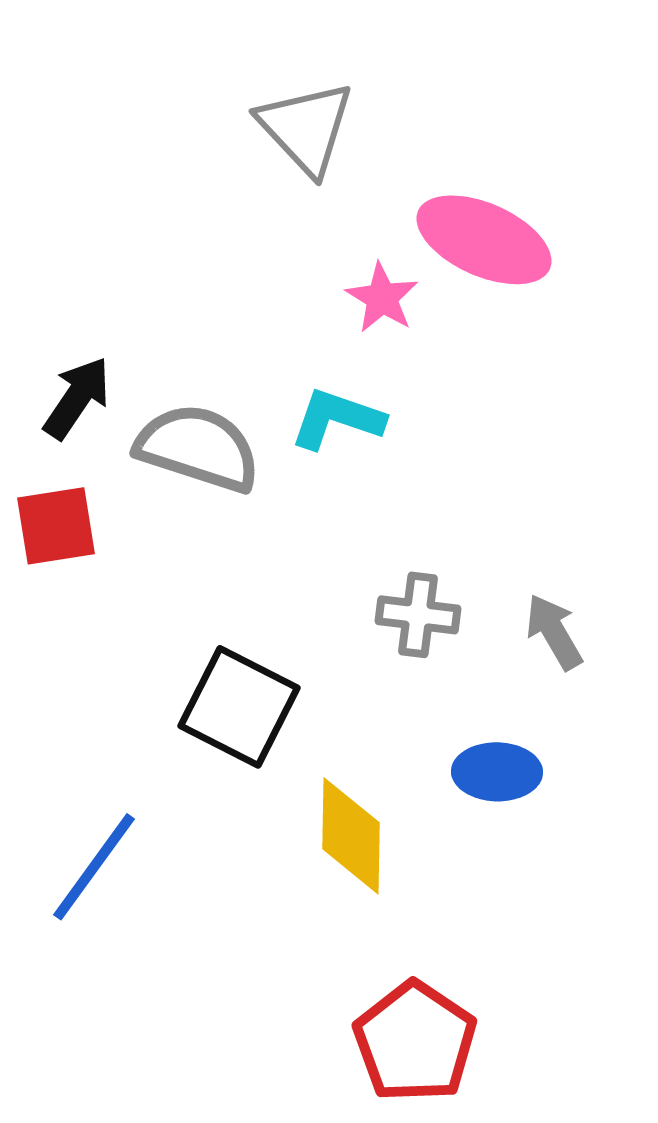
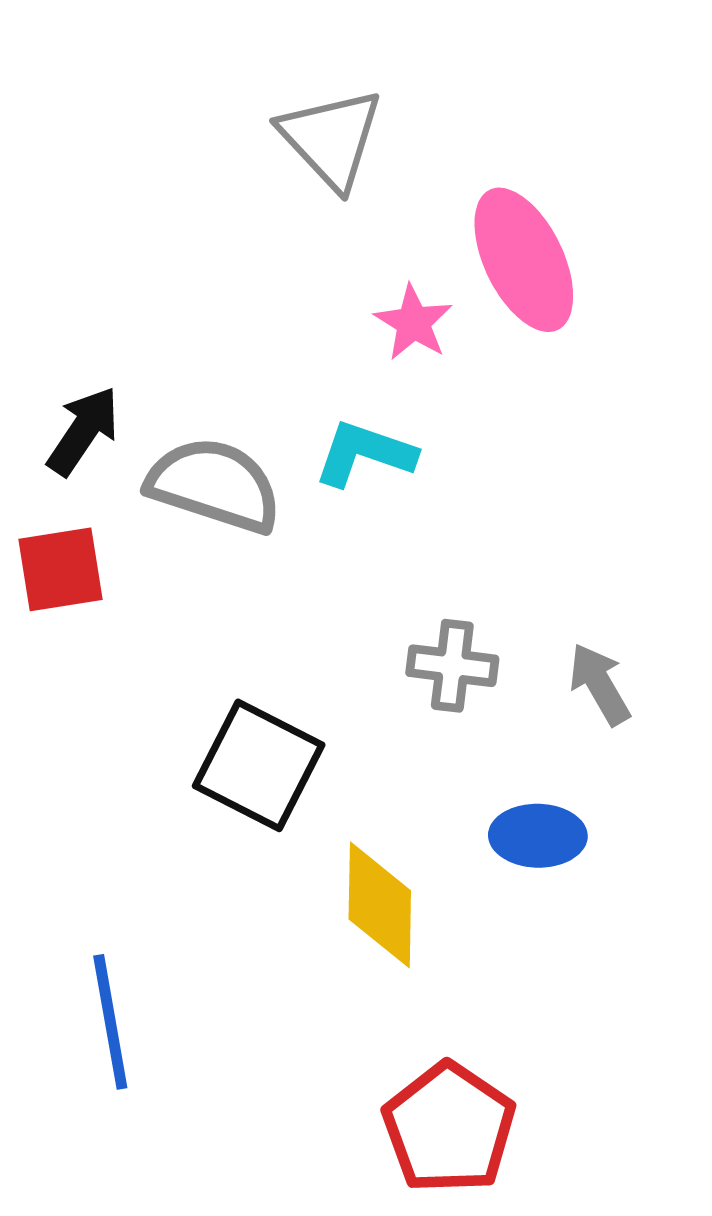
pink ellipse: (484, 240) -> (524, 260), turned 40
blue line: (94, 867) -> (110, 1022), moved, turned -46

